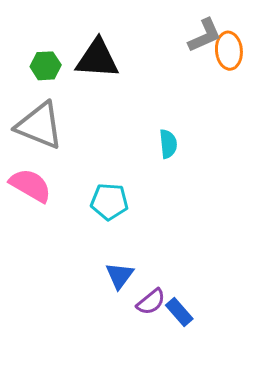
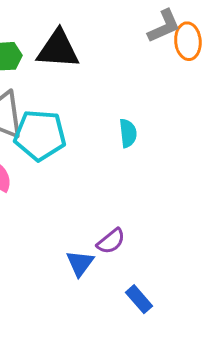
cyan pentagon: (109, 202) -> (40, 135), moved, size x1.4
purple semicircle: (151, 302) -> (111, 241), moved

